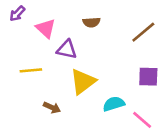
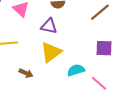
purple triangle: (67, 49) -> (49, 26), moved

